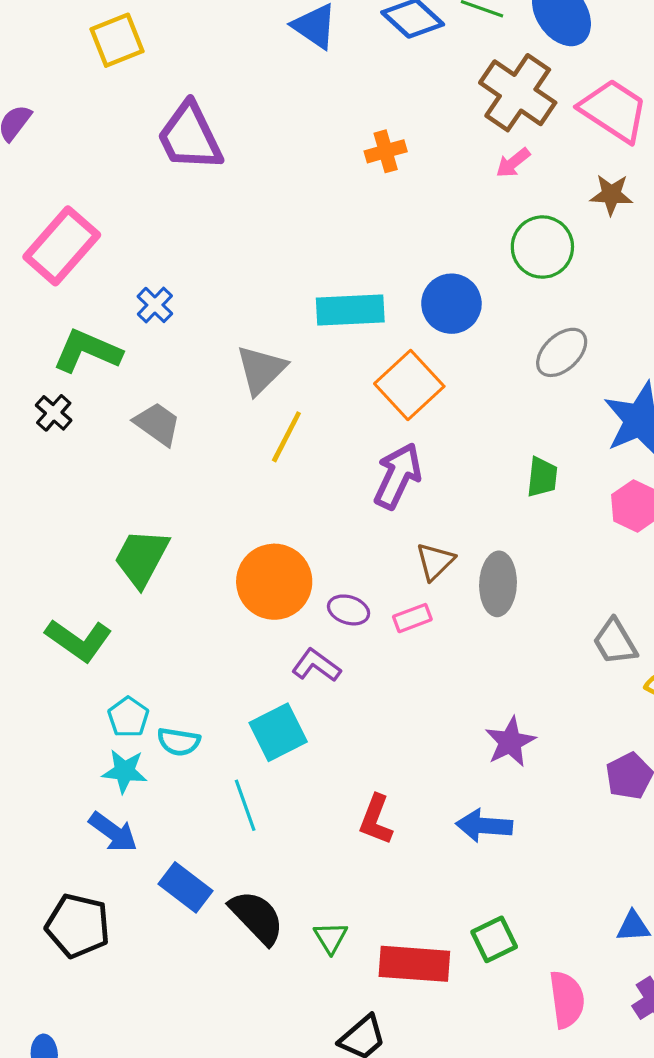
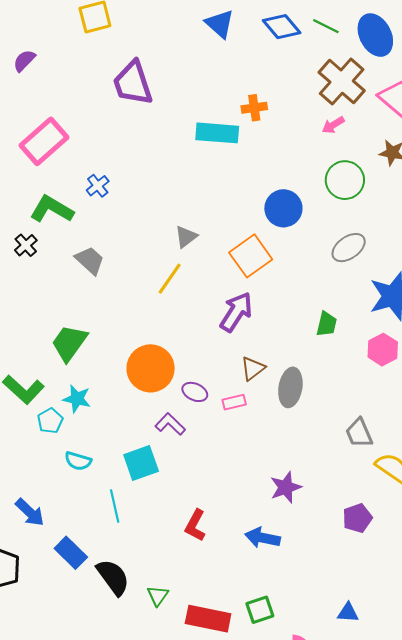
cyan rectangle: (350, 310) -> (217, 133), moved
gray triangle: (261, 370) -> (186, 237), moved, size x0.7
cyan pentagon: (128, 717) -> (50, 421), moved
cyan star: (125, 771) -> (77, 399), moved

